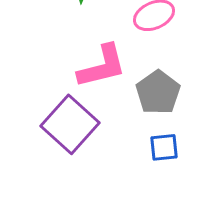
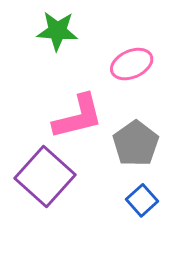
blue square: (164, 147) -> (142, 200), turned -36

